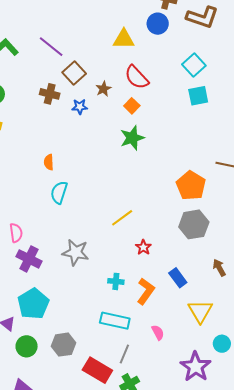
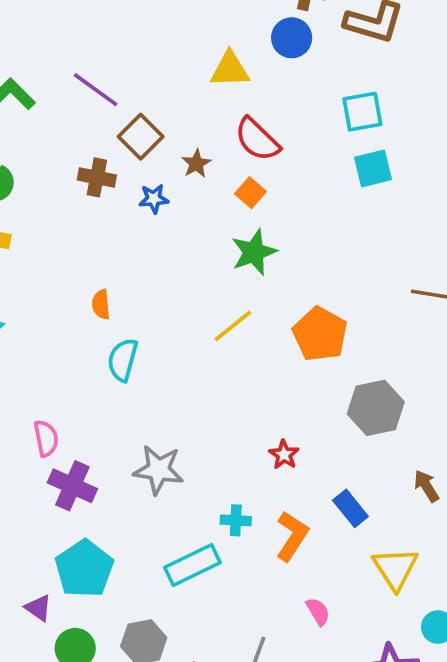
cyan square: (194, 65) -> (362, 112), turned 35
orange pentagon: (191, 186) -> (320, 334), moved
yellow line: (122, 218) -> (233, 326), moved
cyan rectangle: (115, 321) -> (192, 565), moved, turned -36

